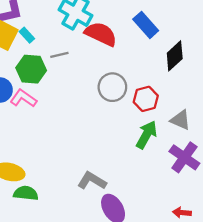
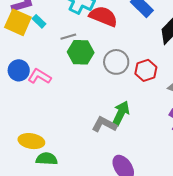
green hexagon: (31, 69) -> (81, 52), moved
green arrow: (146, 135) -> (121, 113), moved
gray L-shape: (92, 181) -> (104, 124), moved

